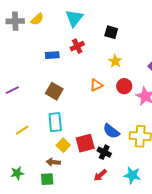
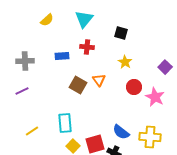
gray cross: (15, 21) -> (25, 61), moved
red cross: (77, 46) -> (87, 47), turned 32
orange triangle: (96, 85) -> (99, 80), moved, turned -40
brown square: (54, 91) -> (78, 85), moved

